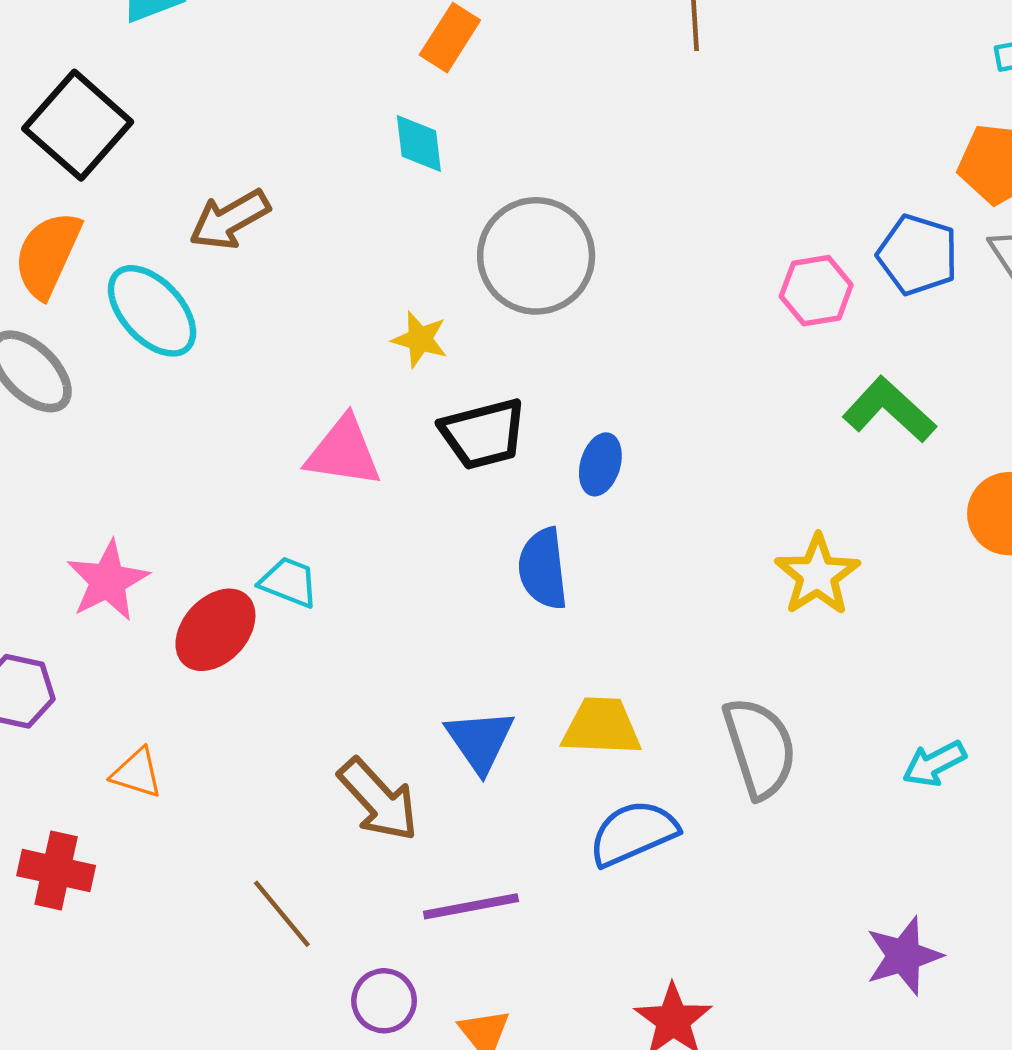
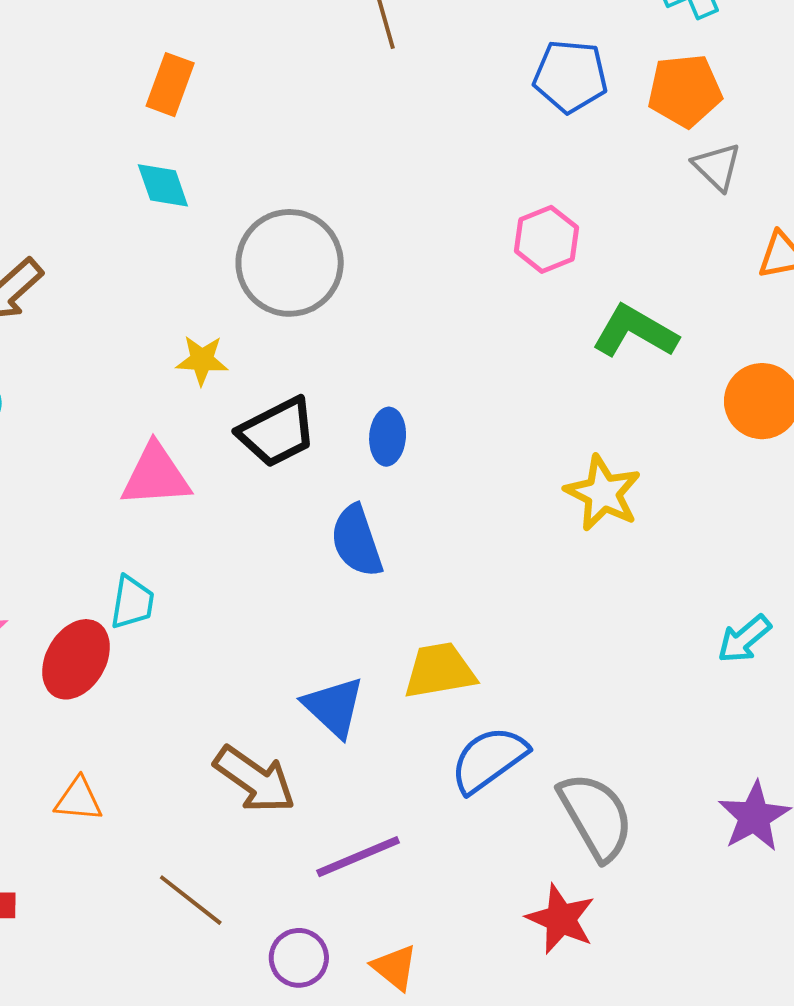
blue pentagon: (918, 255) -> (570, 76), moved
cyan trapezoid: (289, 582) -> (132, 602), turned 90
gray semicircle: (760, 748) -> (596, 816), moved
orange triangle: (137, 773) -> (79, 799), moved

